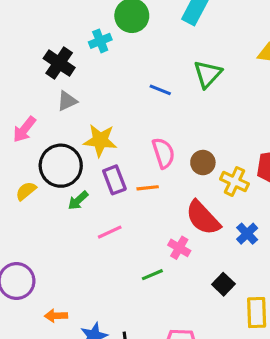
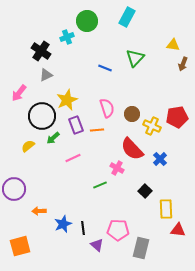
yellow star: (100, 140) -> (67, 100), turned -30
yellow semicircle: (26, 191) -> (28, 146), moved

